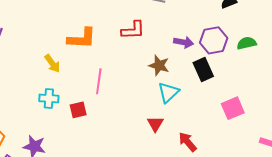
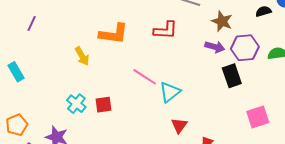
brown star: (159, 65) -> (222, 21), moved
pink line: (99, 81) -> (145, 77), moved, turned -70
cyan triangle: (168, 92) -> (170, 92), moved
cyan cross: (49, 98) -> (76, 104), moved, turned 30

